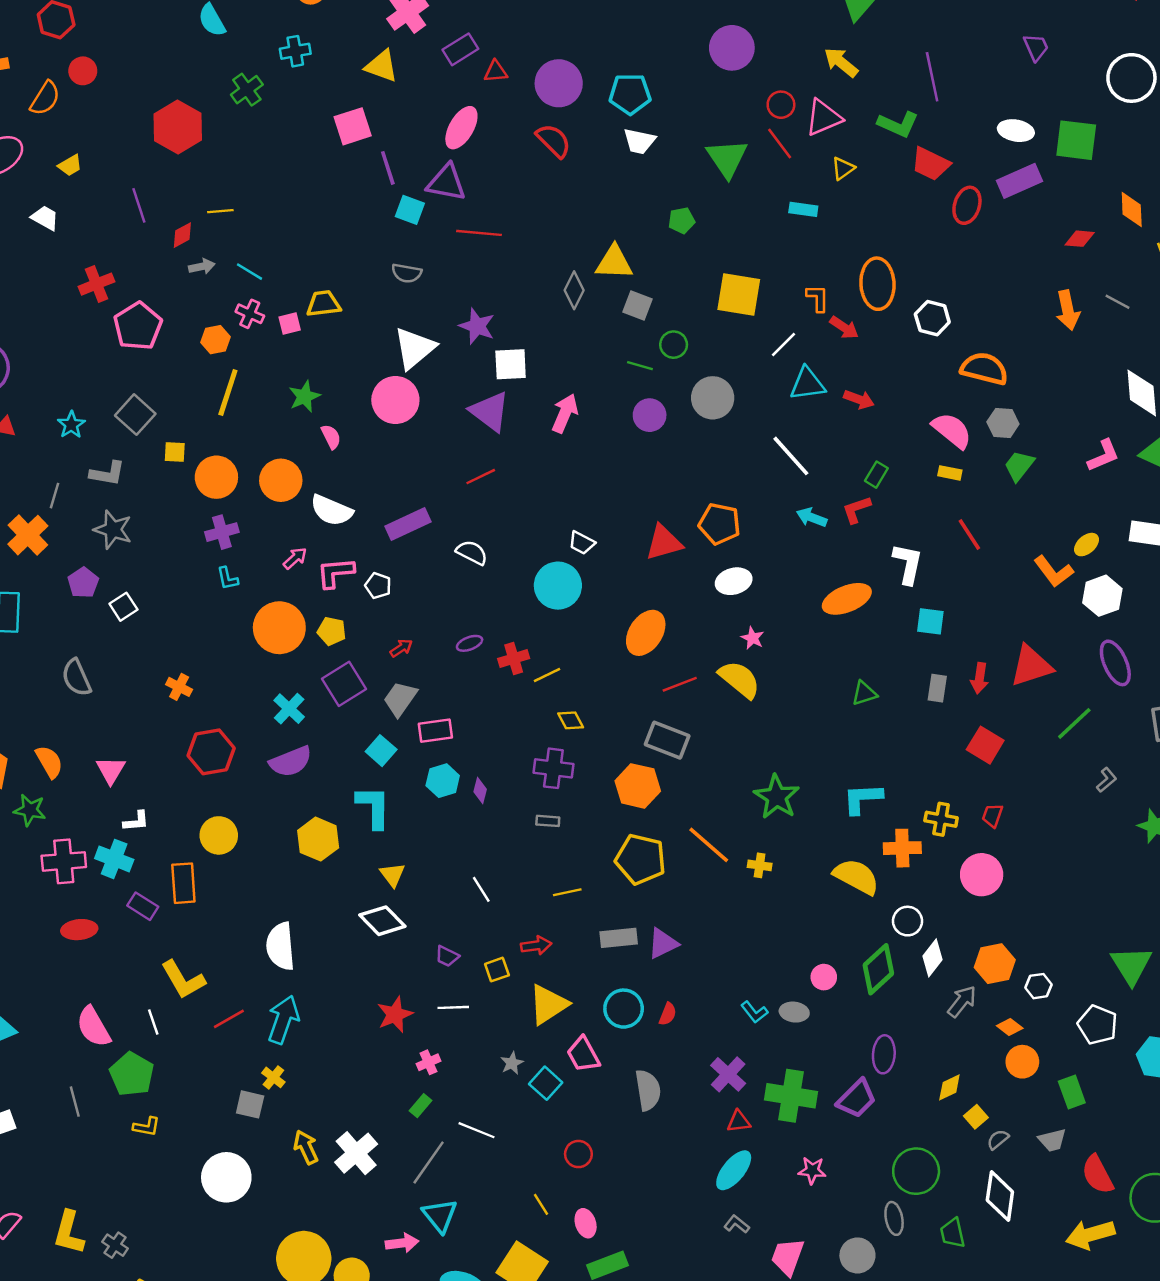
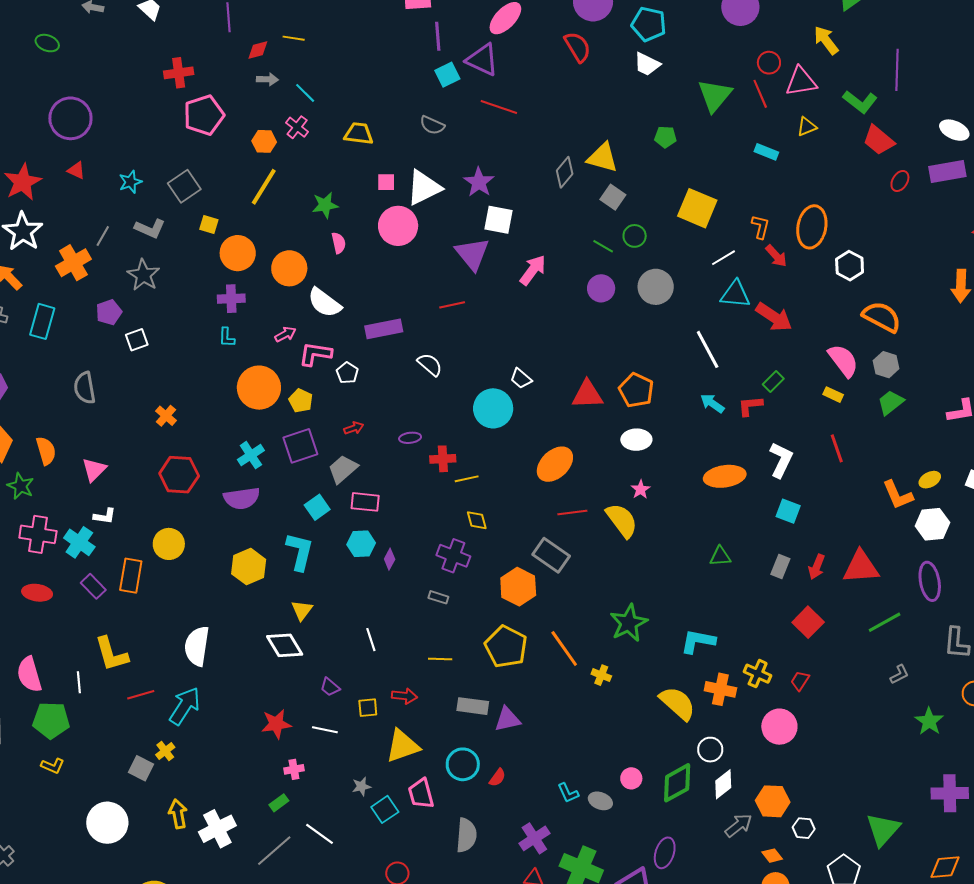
red ellipse: (967, 205) -> (900, 181), size x0.7
cyan square: (410, 210) -> (447, 75), turned 30
pink square: (290, 323) -> (386, 182), moved
red arrow: (859, 399) -> (774, 317), size x1.5
green pentagon: (132, 1074) -> (51, 720), turned 30

